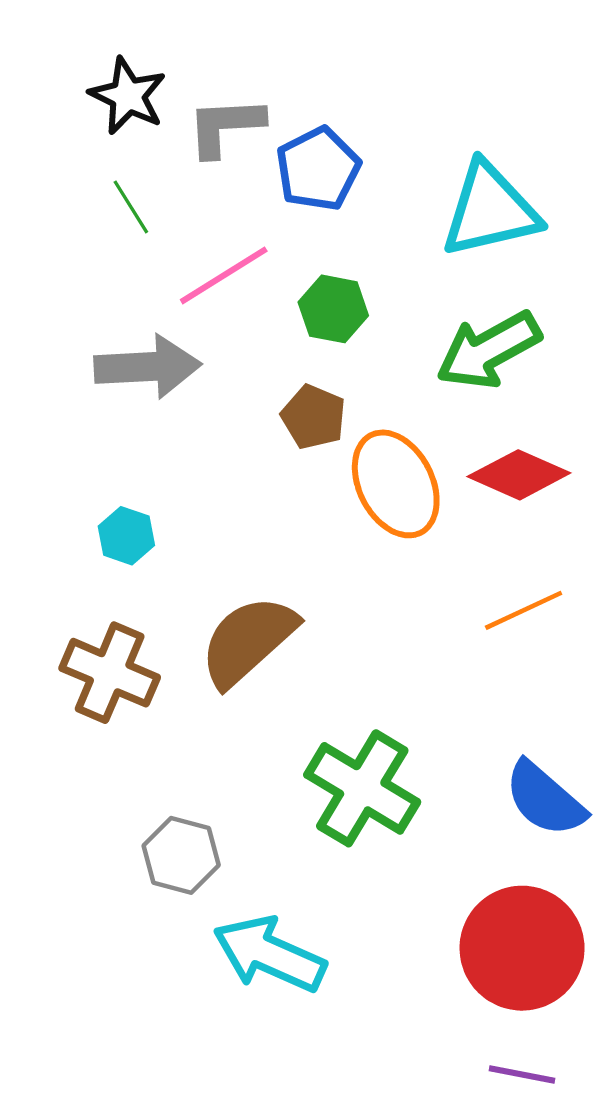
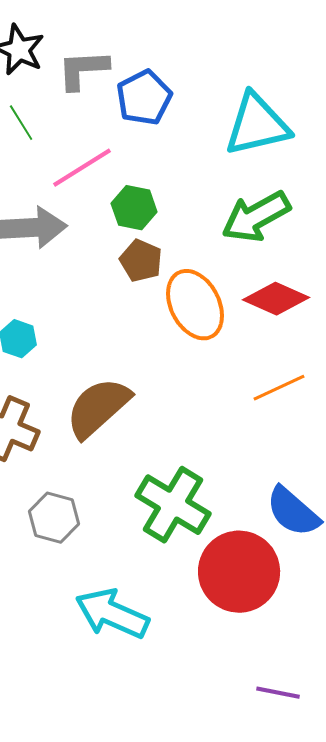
green hexagon: (333, 309) -> (134, 208), moved
gray hexagon: (181, 855) -> (54, 518), moved
red circle: (522, 948) -> (239, 572), moved

